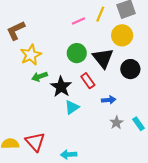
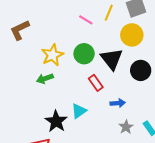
pink line: (79, 21) -> (86, 20), turned 56
yellow star: (31, 55) -> (52, 55), moved
black star: (61, 87) -> (56, 121), moved

